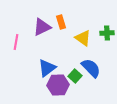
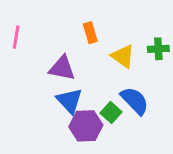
purple triangle: (42, 27) -> (62, 68), moved, turned 36
pink line: (16, 42) -> (16, 37), moved
blue triangle: (47, 68) -> (69, 101), turned -36

